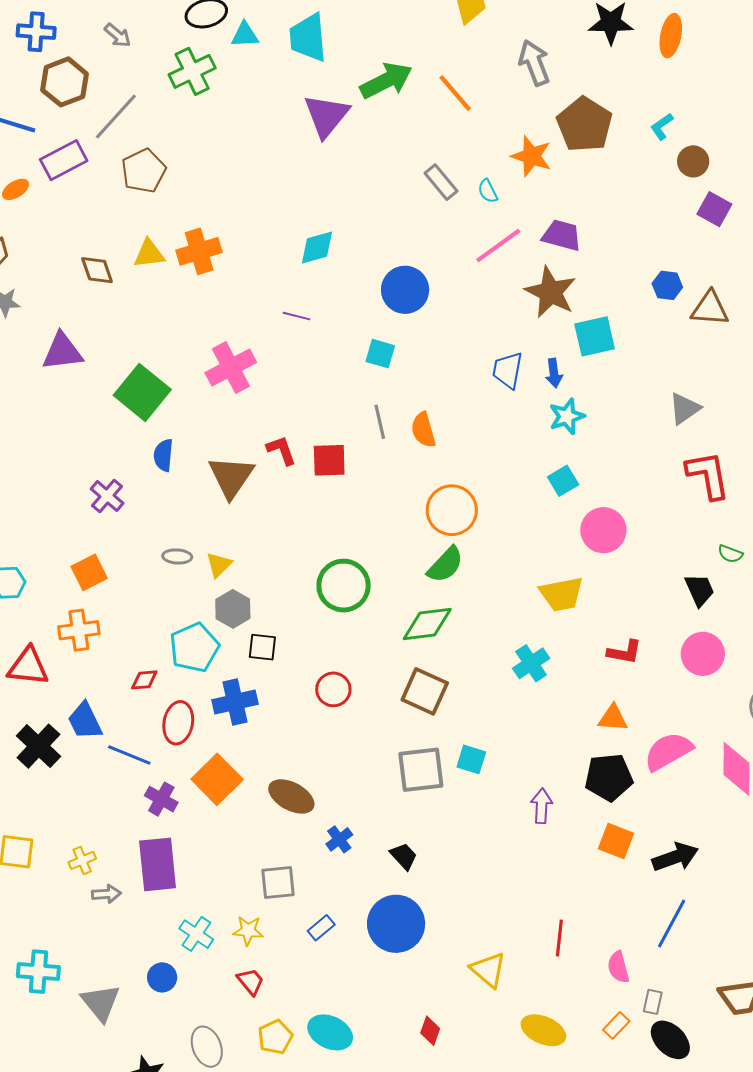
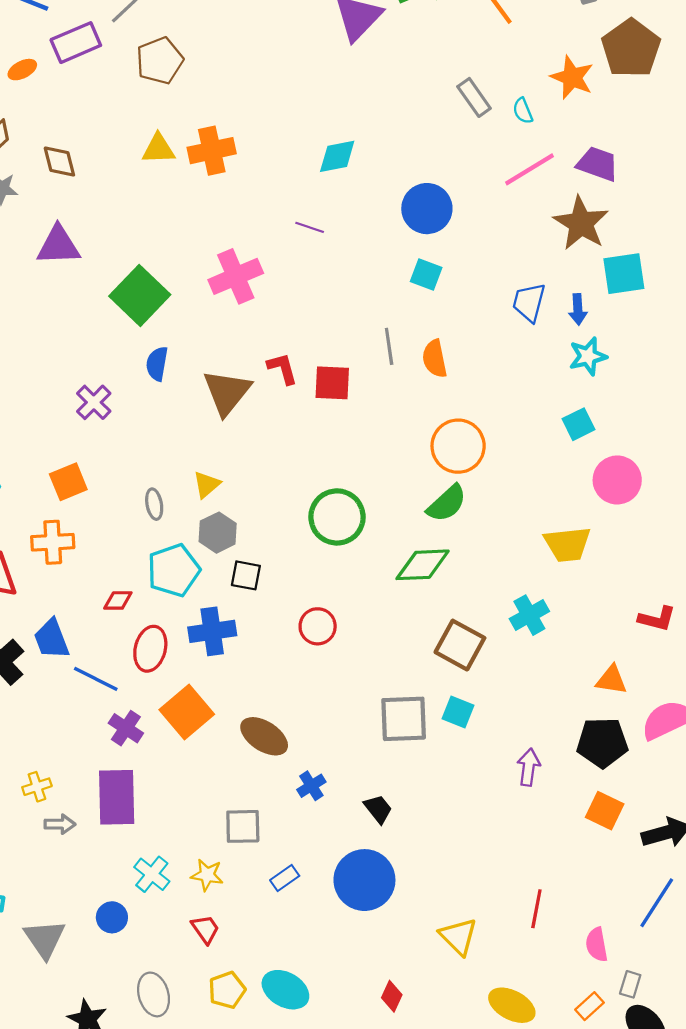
brown diamond: (97, 270) -> (59, 162), moved
cyan square: (380, 354) -> (426, 274), moved
gray ellipse: (177, 556) -> (154, 504), moved, turned 72
red L-shape: (625, 652) -> (657, 619), moved
brown square: (425, 691) -> (460, 645), moved

